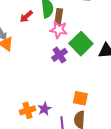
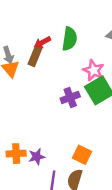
brown rectangle: (59, 17) -> (35, 56), moved
pink star: (59, 30) -> (93, 70), moved

